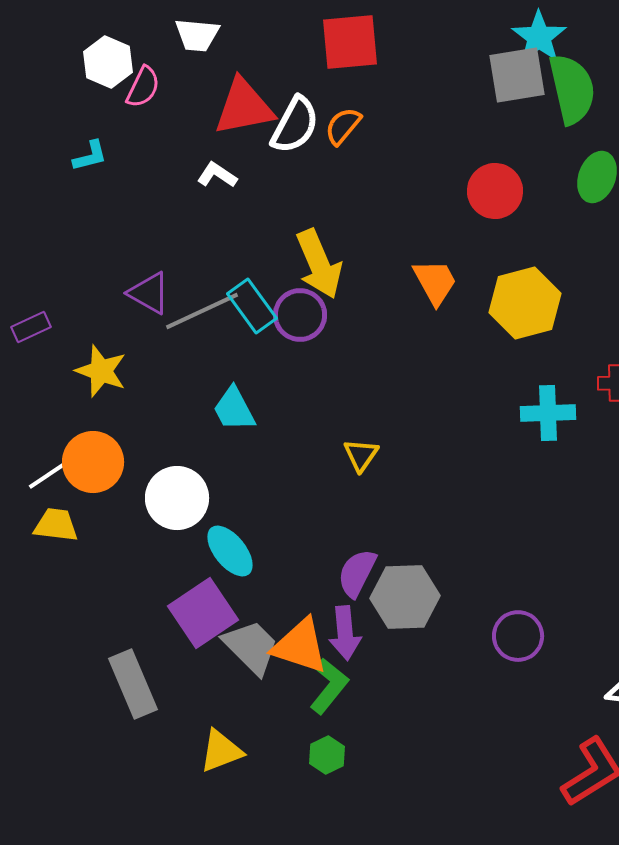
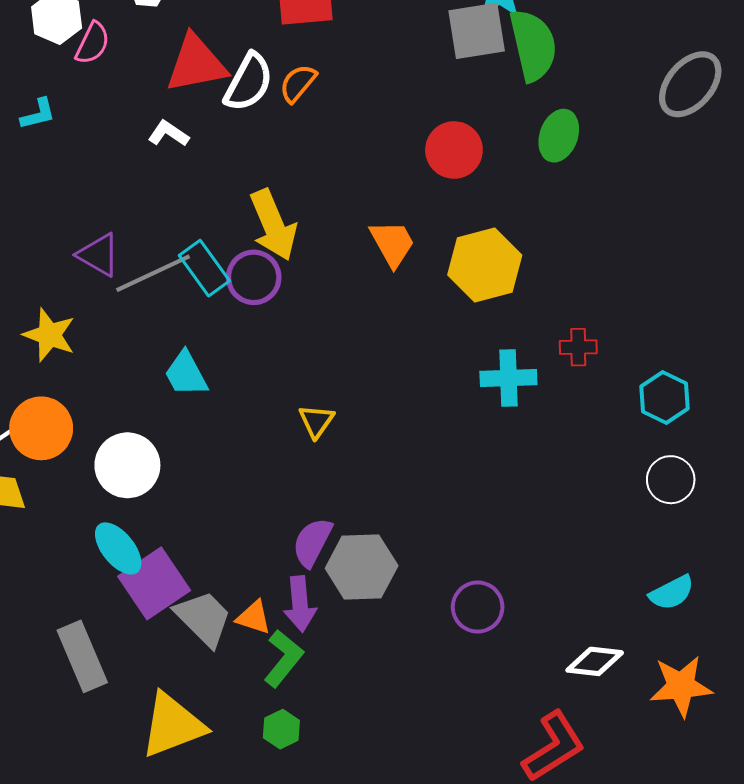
cyan ellipse: (230, 551) -> (118, 548), moved
orange triangle: (300, 646) -> (254, 617), size x0.6
yellow triangle: (221, 751) -> (173, 725), size x1.5

